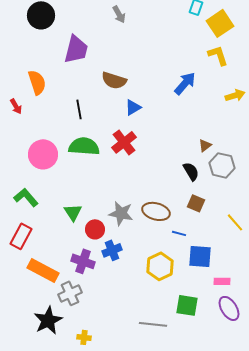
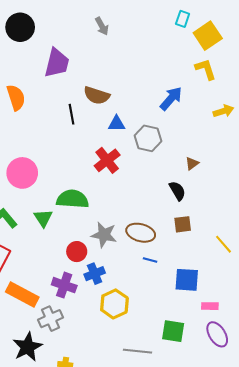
blue triangle: (133, 107) -> (117, 124), turned 30
black line: (79, 109) -> (71, 114), moved
green semicircle: (84, 146) -> (73, 199), moved
gray hexagon: (222, 165) -> (148, 138), moved
brown square: (196, 203) -> (183, 224), turned -30
green triangle: (73, 212) -> (43, 218), moved
blue line: (179, 233) -> (150, 260), moved
yellow hexagon: (160, 266) -> (114, 304), moved

